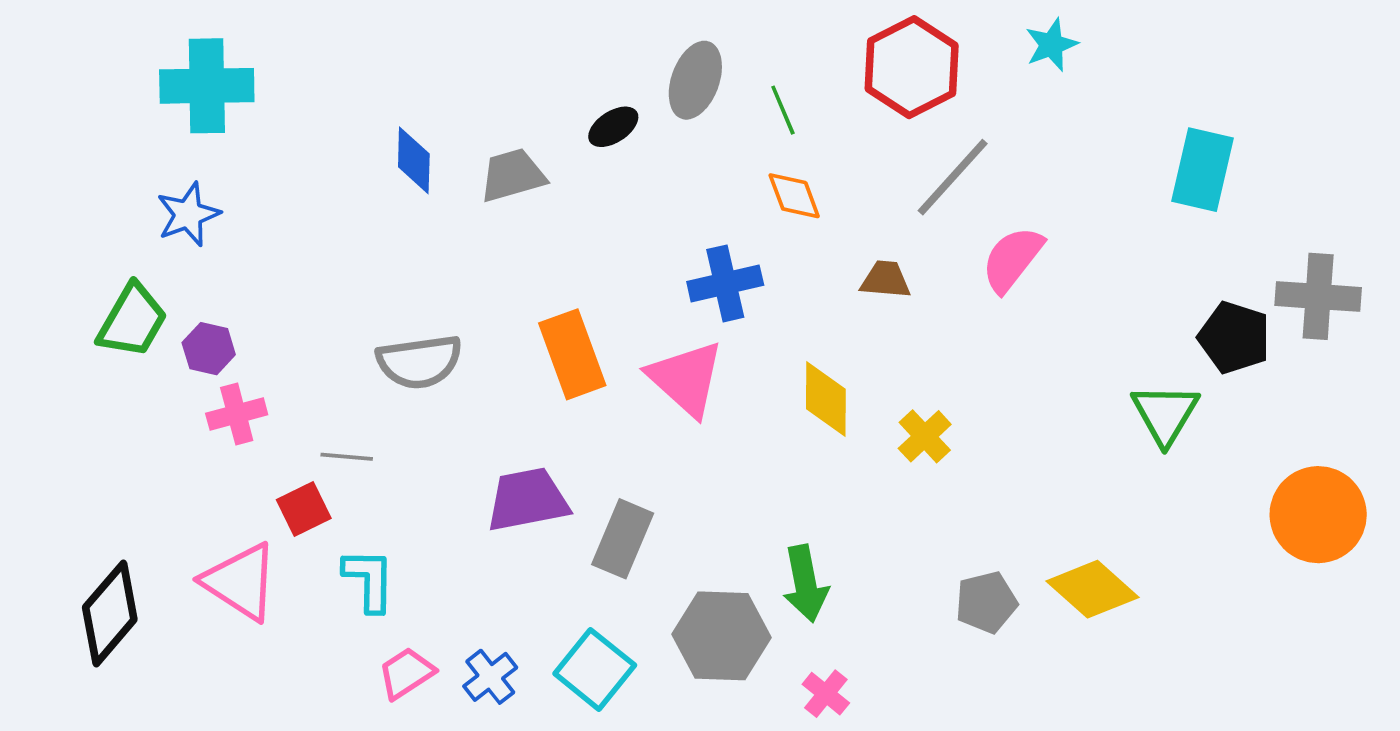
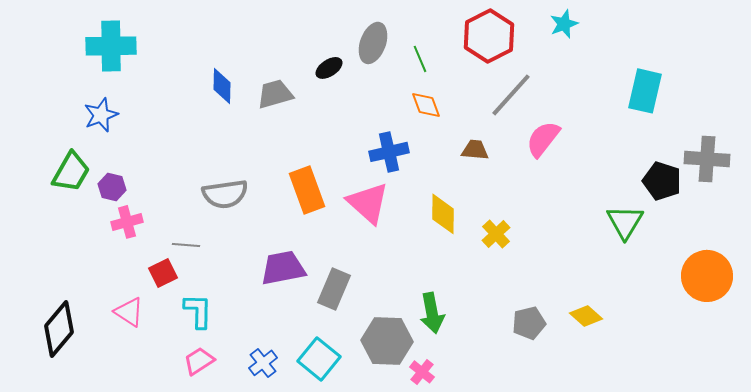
pink triangle: (240, 582) -> (129, 312), size x0.7
yellow diamond: (1092, 589) -> (586, 316), size x0.7
pink trapezoid: (406, 673) -> (199, 361), moved
pink cross: (826, 694) -> (422, 372), moved

